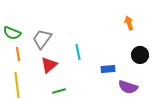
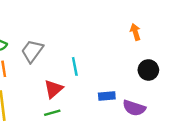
red triangle: (49, 65) -> (53, 89), moved
blue rectangle: (108, 69) -> (107, 96), moved

